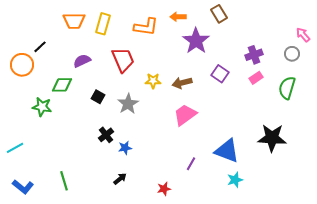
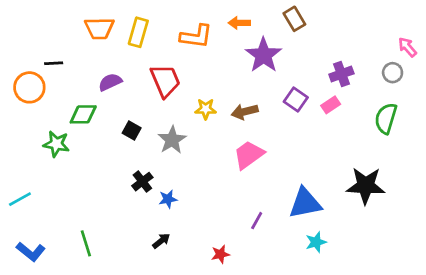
black line: (40, 47) -> (54, 63), turned 40
pink rectangle: (256, 78) -> (331, 105), moved
blue triangle: (227, 151) -> (305, 203), turned -32

